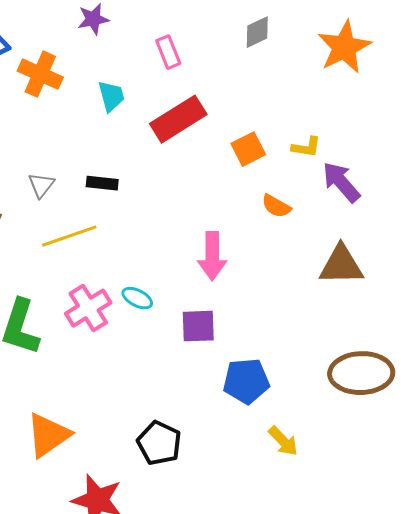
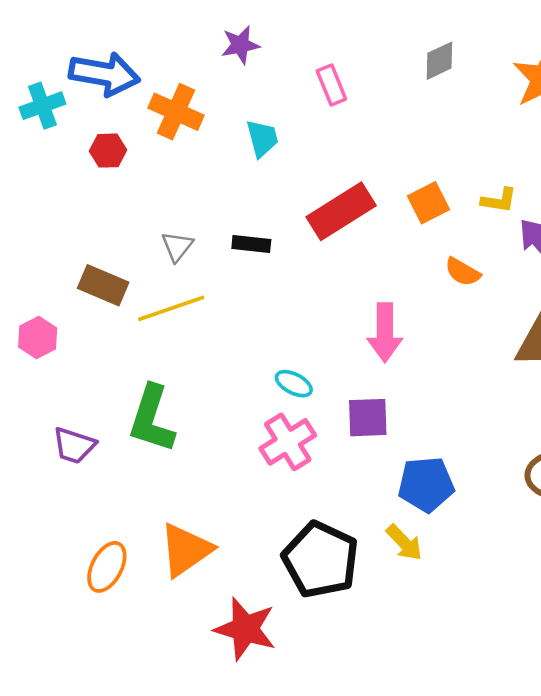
red rectangle: (178, 119) -> (341, 211), moved
yellow line: (69, 236) -> (171, 308), moved
pink cross: (88, 308) -> (288, 442), moved
yellow arrow: (283, 441) -> (404, 543), moved
black pentagon: (159, 443) -> (320, 560), size x1.4

